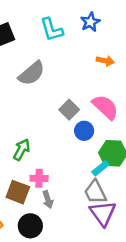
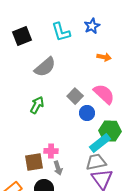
green arrow: (22, 150) -> (37, 105), moved
cyan rectangle: (100, 168) -> (100, 143), size x1.5
brown square: (18, 192) -> (34, 162), turned -30
gray trapezoid: (95, 192) -> (96, 162), turned 105

